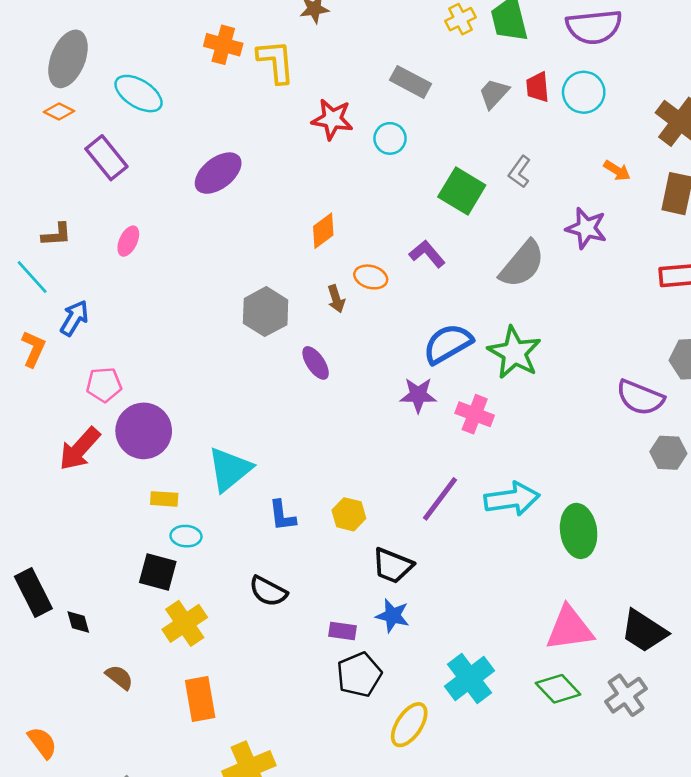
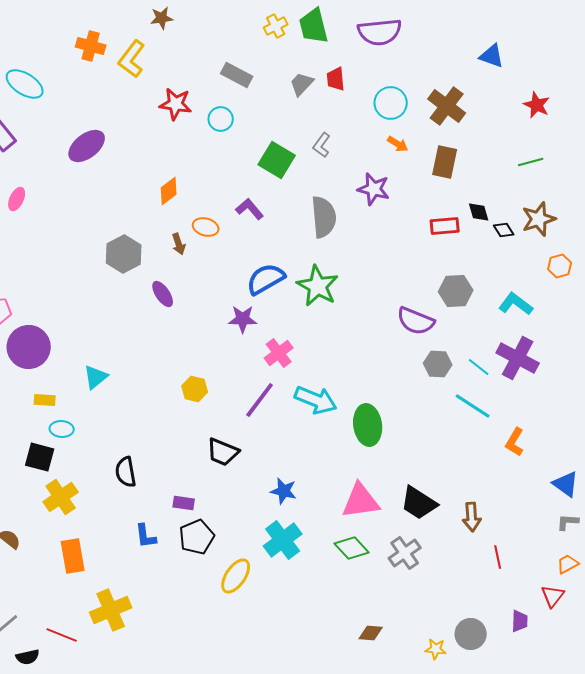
yellow L-shape: (276, 61) -> (132, 59), turned -138
cyan circle: (584, 92) -> (391, 103), moved
gray semicircle: (522, 264) -> (324, 217), turned -45
pink cross: (475, 414) -> (279, 353), moved, turned 32
cyan triangle: (230, 469) -> (96, 377), size x0.7
cyan arrow: (512, 499) -> (316, 400), turned 30
yellow hexagon: (349, 514) -> (195, 389), moved
blue L-shape: (282, 516) -> (146, 536), moved
black semicircle: (268, 591) -> (126, 472), turned 52
blue star: (393, 616) -> (284, 491), moved

